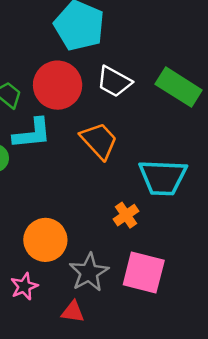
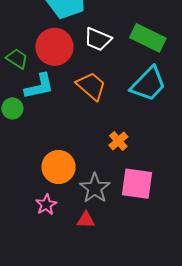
cyan trapezoid: (163, 177) -> (148, 84), moved, turned -42

